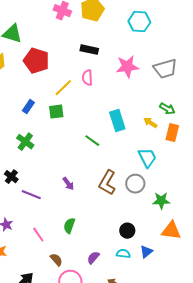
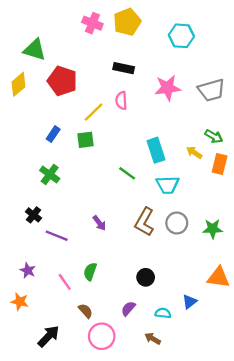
cyan trapezoid: (147, 158) -> (168, 185), moved, turned 115
green star: (161, 201) -> (213, 229), moved
green semicircle: (69, 226) -> (90, 272), moved
black circle: (127, 231) -> (146, 277), moved
cyan semicircle: (123, 254) -> (163, 313), moved

